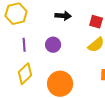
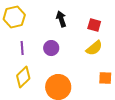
black arrow: (63, 16) -> (61, 19), turned -112

